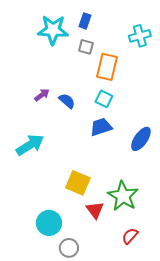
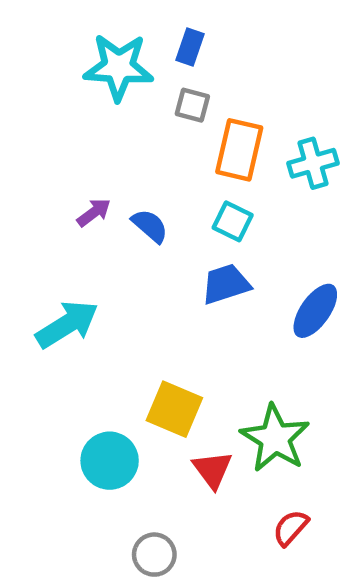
cyan cross: (140, 36) -> (313, 163), moved
cyan circle: (49, 223) -> (110, 461), moved

